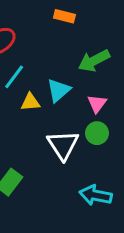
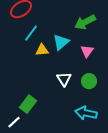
green circle: (97, 133) -> (89, 81), moved
white triangle: (63, 145) -> (64, 79), size x0.7

